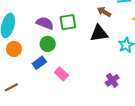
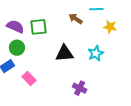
black triangle: (99, 33) -> (64, 53), moved
purple cross: (112, 80) -> (80, 88), turned -32

